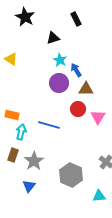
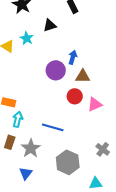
cyan star: (60, 60) -> (27, 38), moved
blue arrow: (76, 70) -> (73, 57), turned 48
pink triangle: (98, 117) -> (95, 104), turned 35
blue line: (49, 125) -> (53, 127), moved

